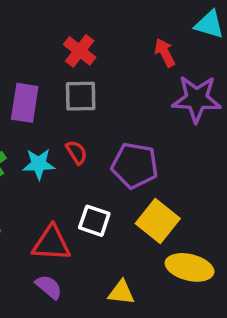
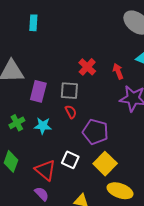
red cross: (80, 51) -> (87, 67), moved
red semicircle: (76, 152) -> (71, 112), moved
red triangle: (51, 243) -> (45, 170), turned 30

